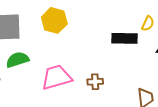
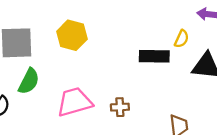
green semicircle: (17, 60) -> (29, 81), turned 135

